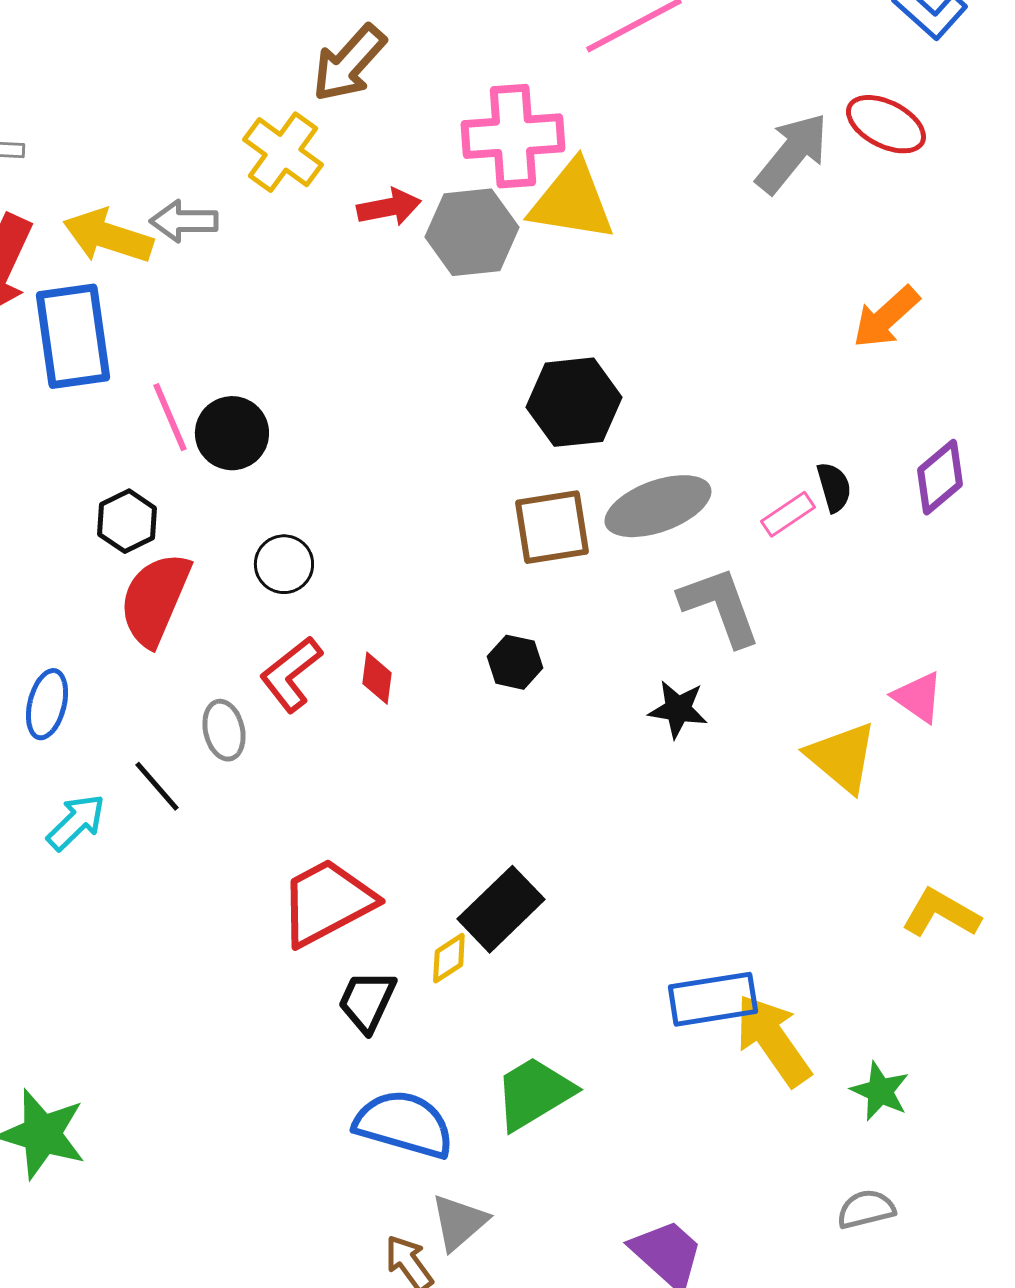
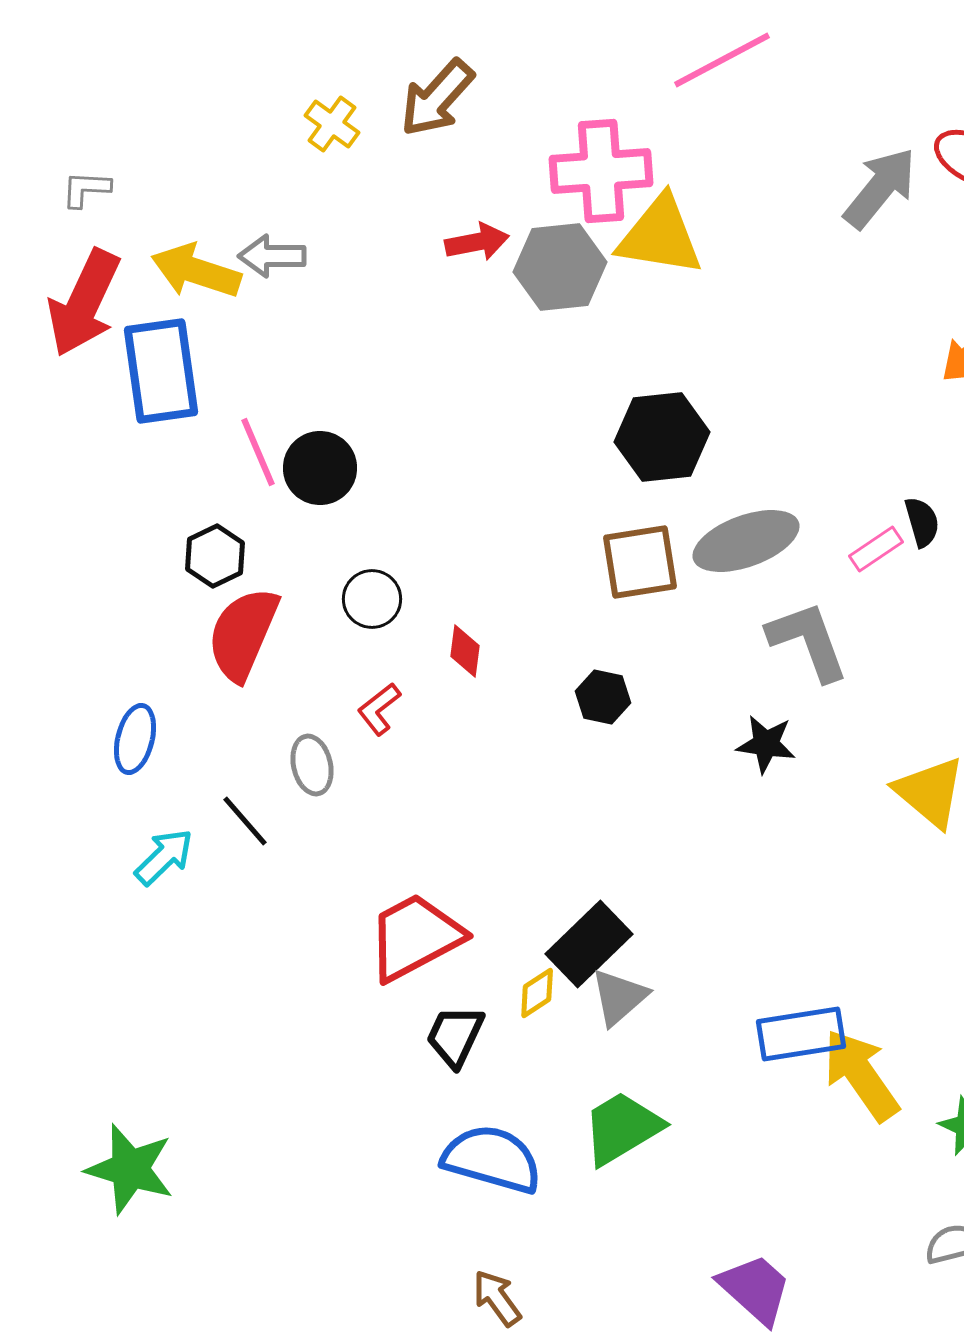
yellow cross: (283, 152) -> (332, 124), moved, size x0.7
red L-shape: (291, 674) -> (379, 709), size x0.7
red diamond: (377, 678) -> (465, 651), moved
gray triangle: (459, 1222) -> (619, 997), moved

